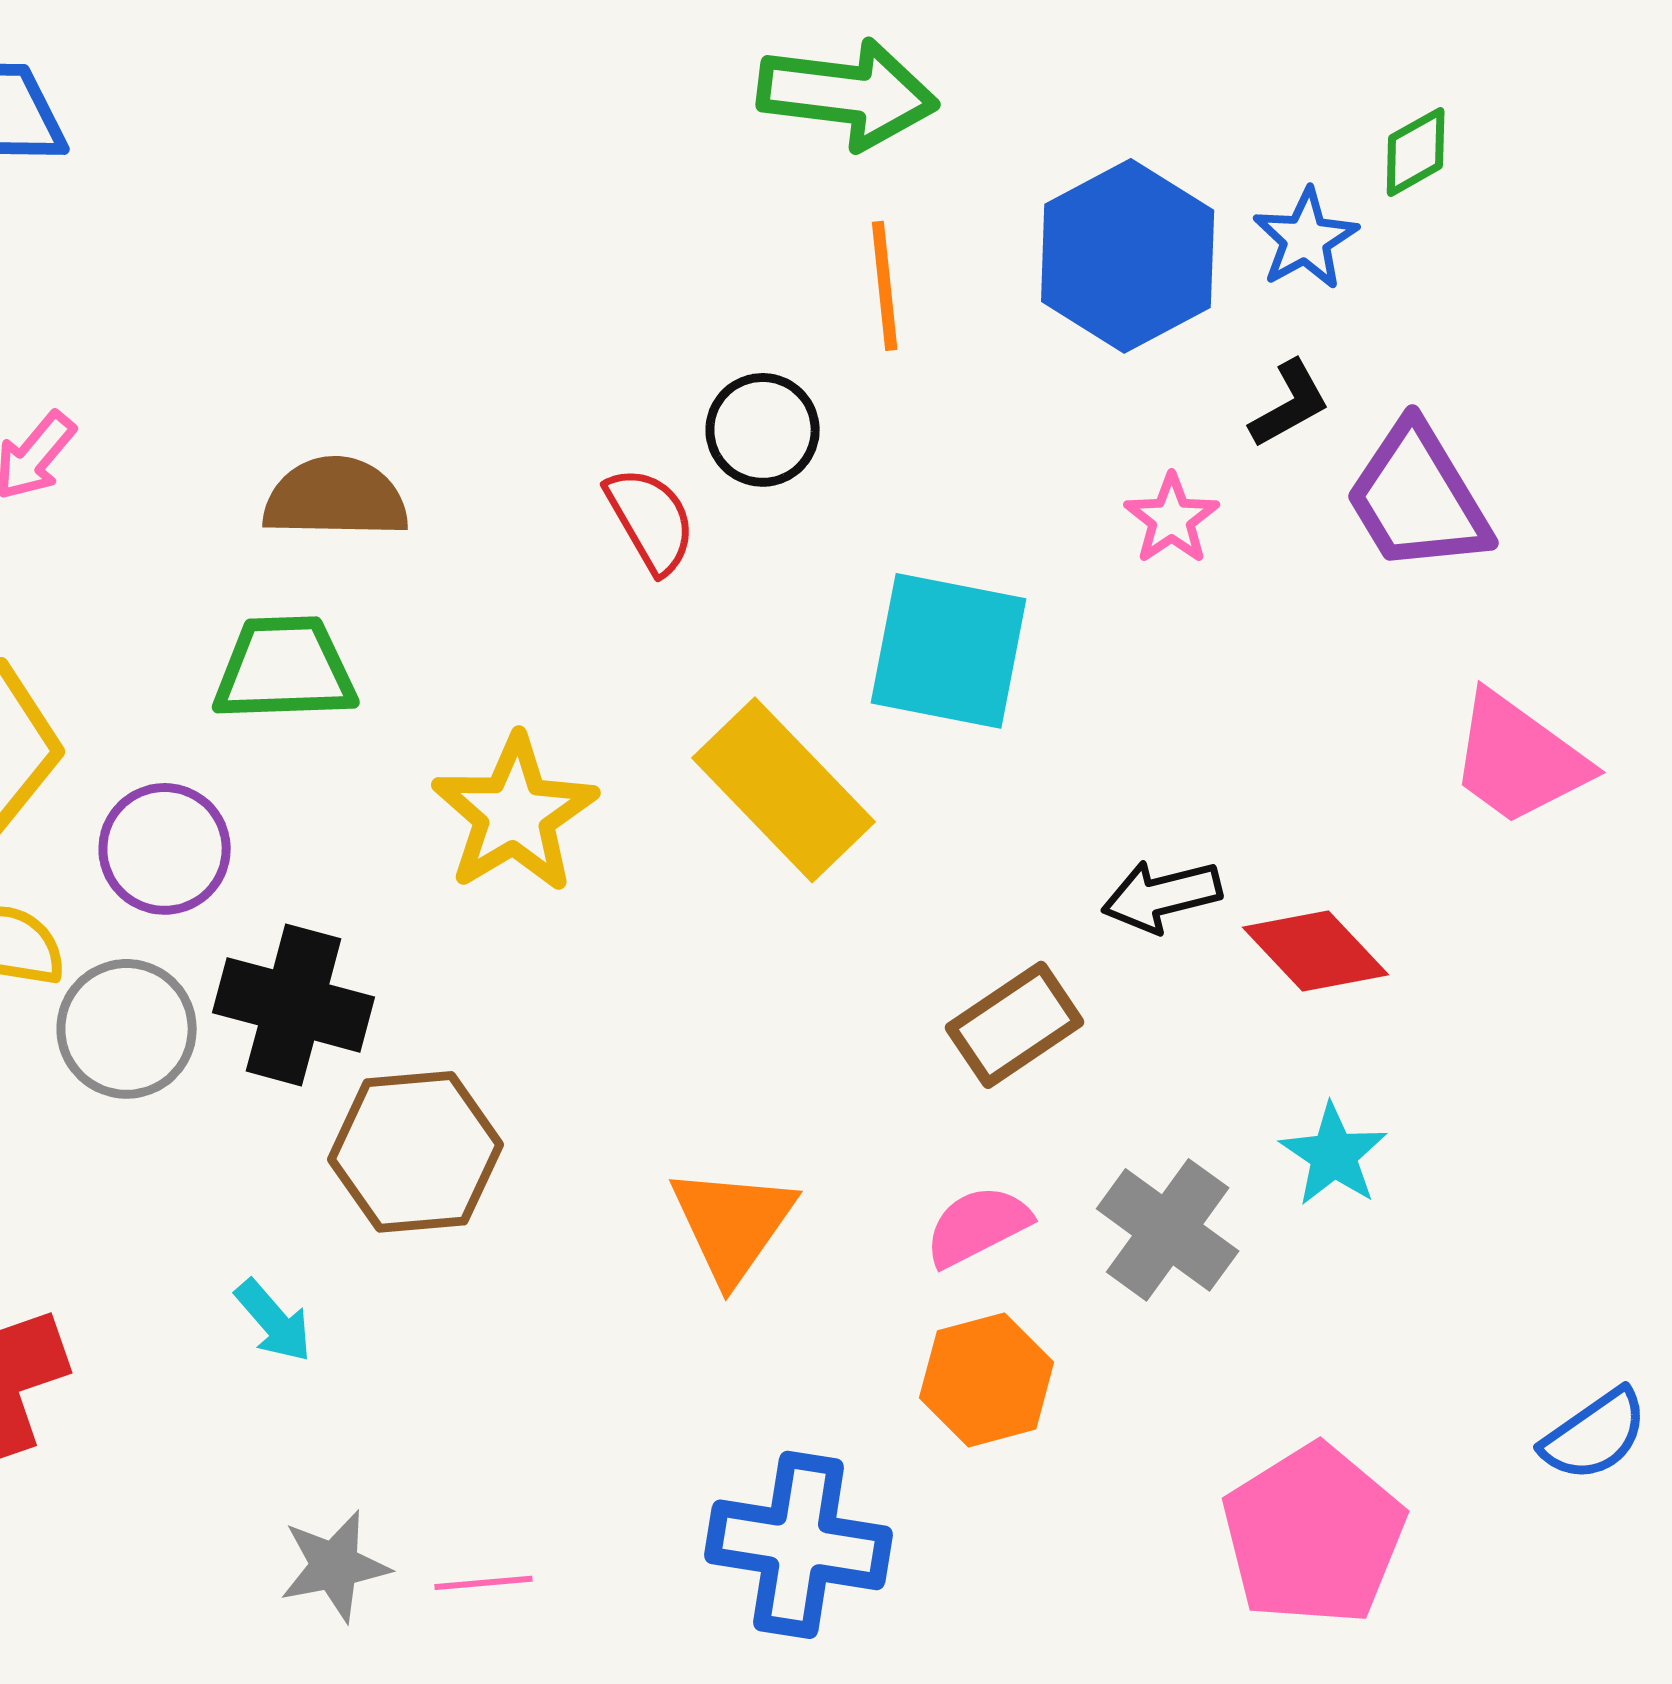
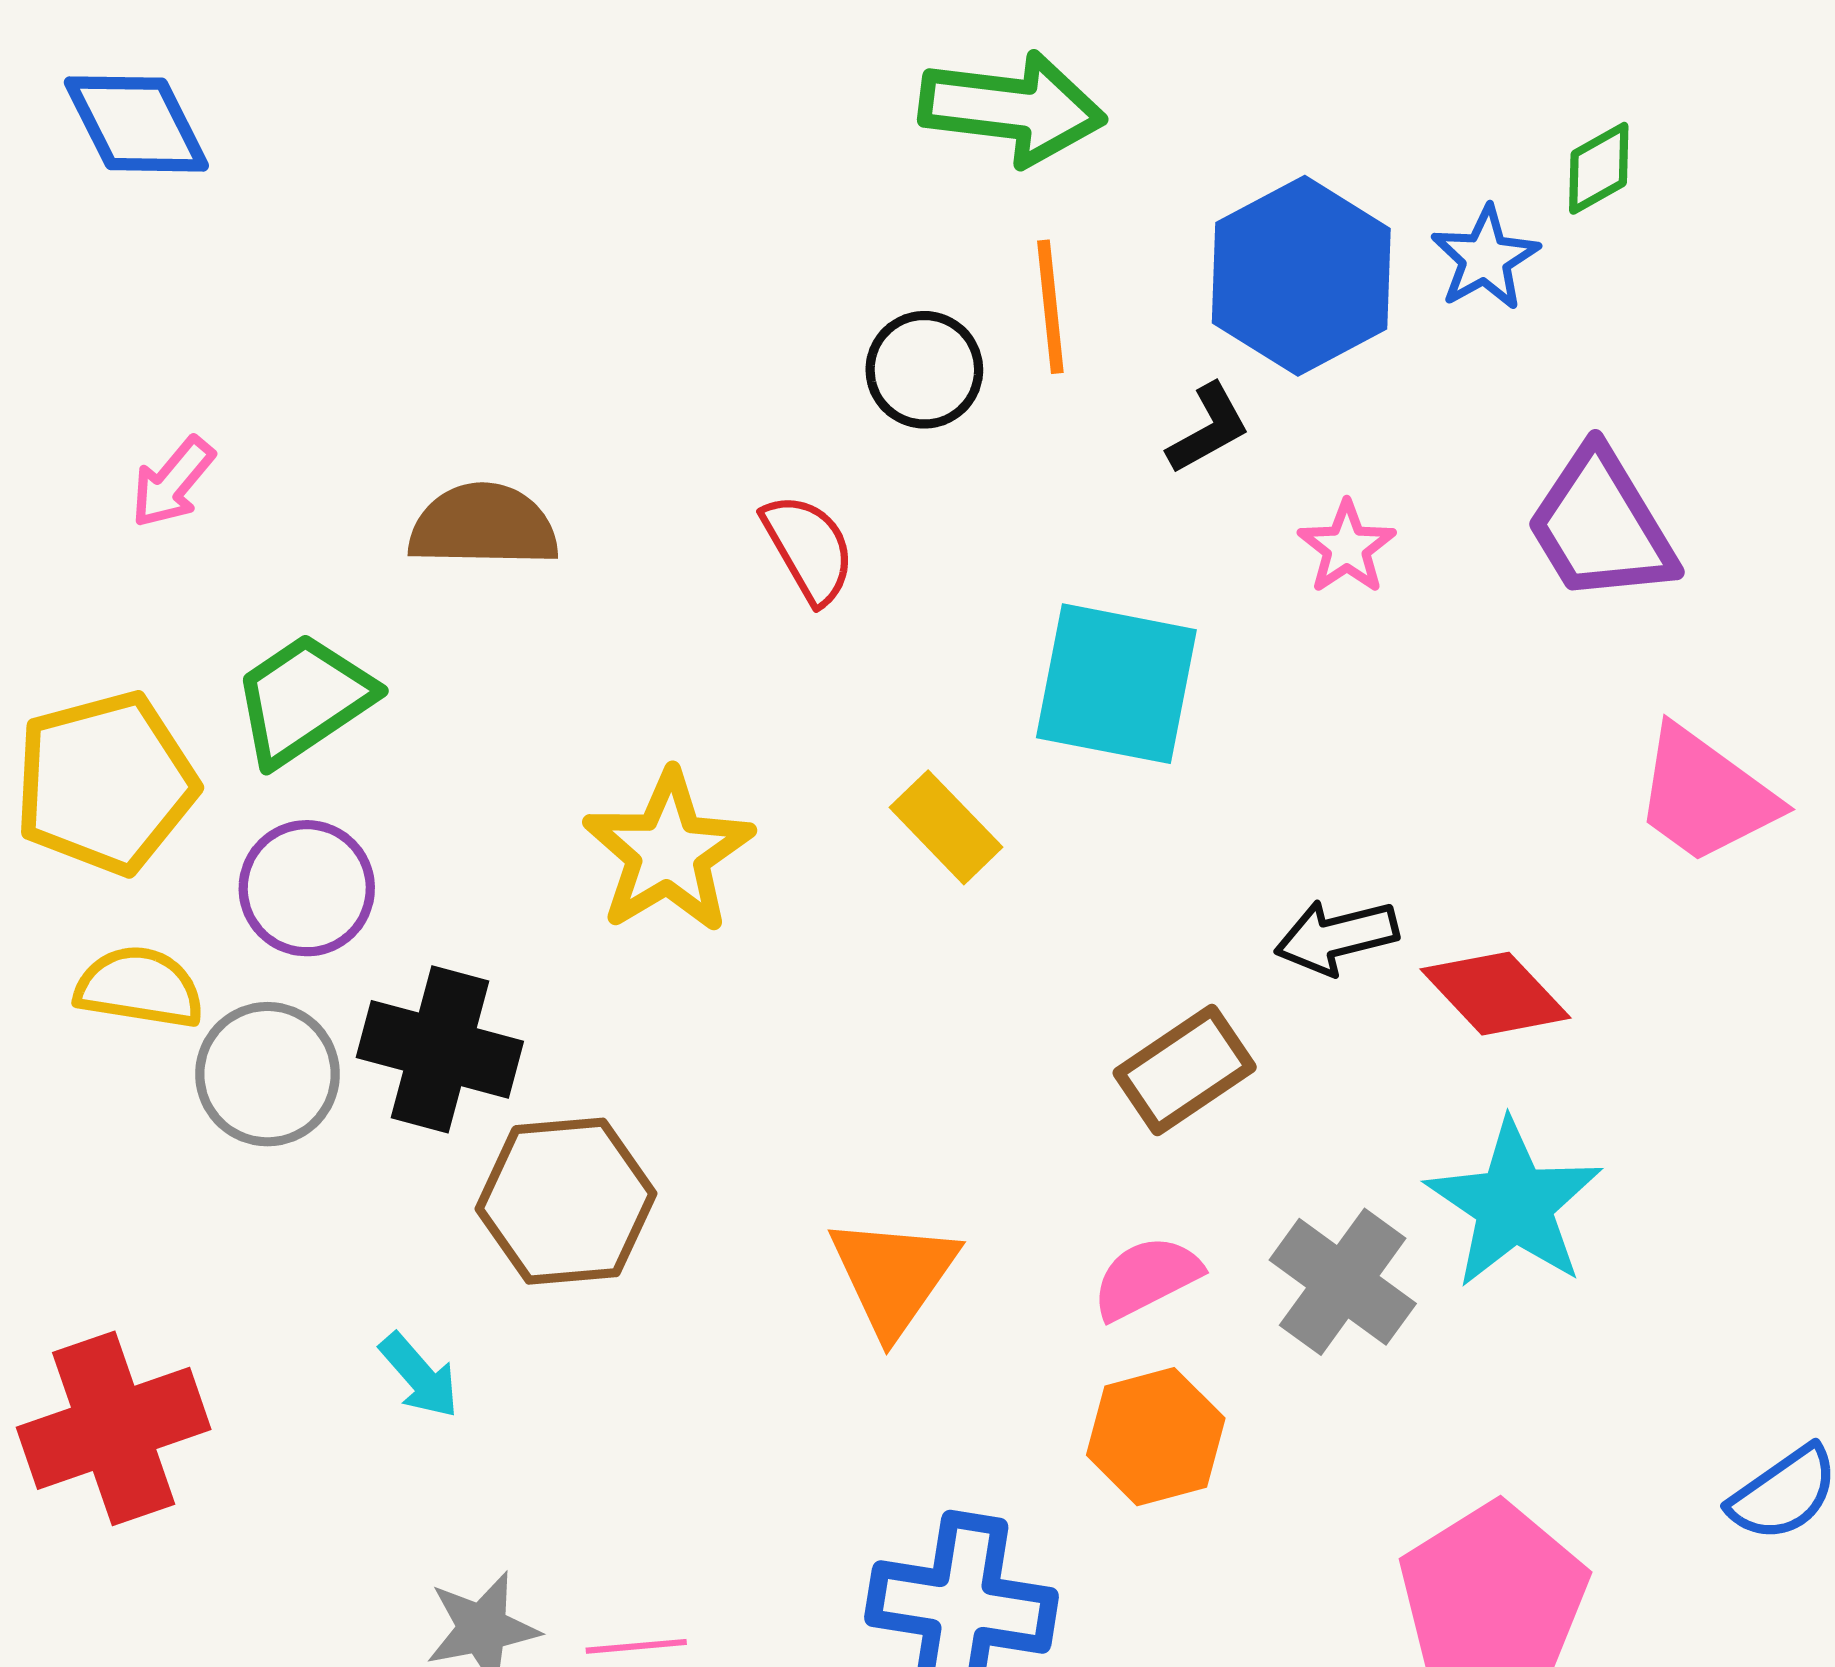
black L-shape: (1290, 404) -> (1208, 429), moved
black circle: (763, 430) -> (924, 370), moved
green trapezoid: (285, 669) -> (304, 699), moved, turned -32
yellow rectangle: (784, 790) -> (946, 827), size x0.6
cyan star: (1334, 1155) -> (1514, 1204), size x1.6

